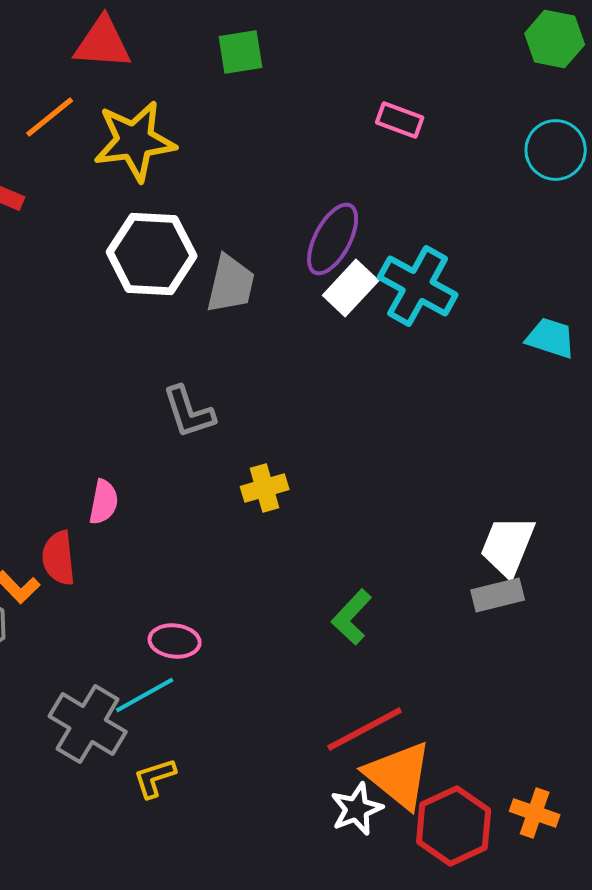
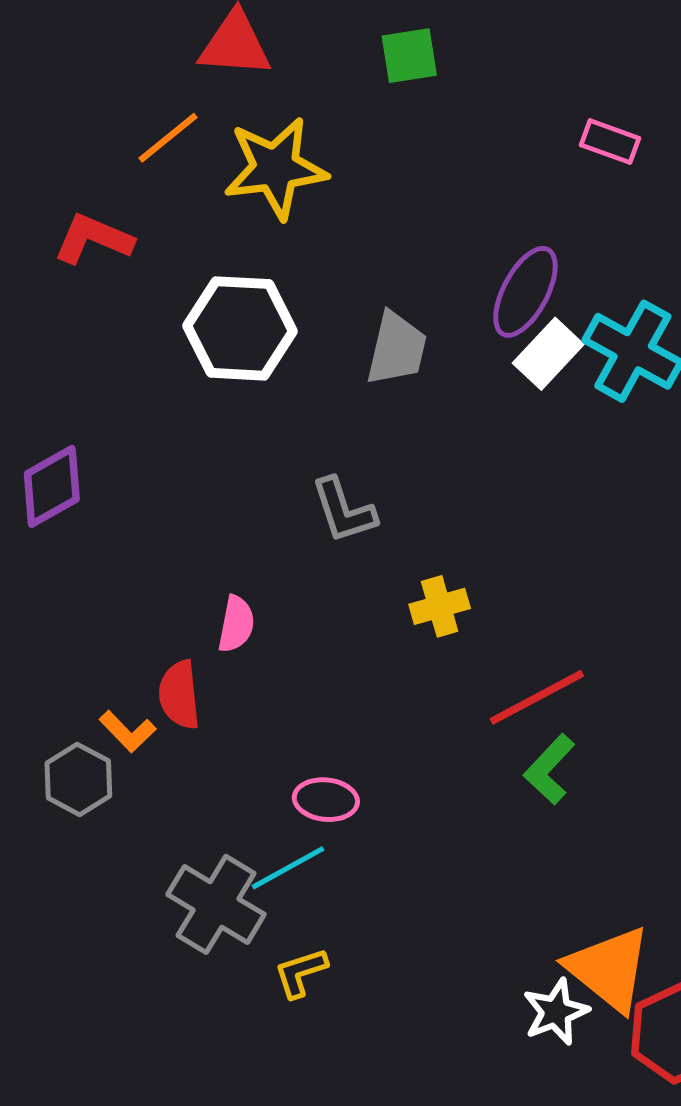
white hexagon: (152, 254) -> (240, 328), moved
red line: (365, 729) -> (537, 697), moved

